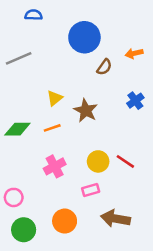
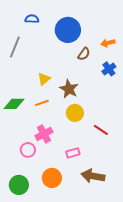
blue semicircle: (34, 15) -> (32, 19), moved
gray line: (19, 58) -> (15, 47), turned -45
blue cross: (135, 101) -> (109, 69), moved
yellow circle: (98, 161) -> (75, 113), moved
pink circle: (14, 197) -> (28, 150), moved

